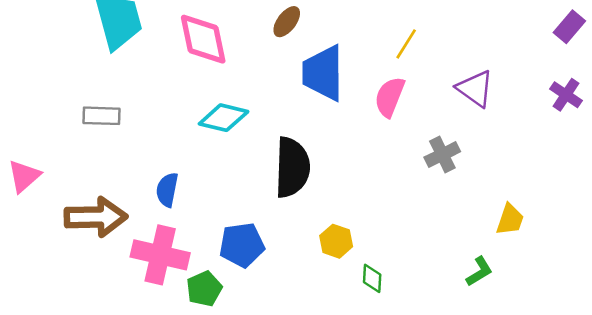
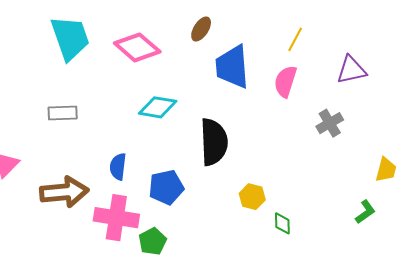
pink diamond: (203, 39) -> (137, 47), turned -33
purple triangle: (475, 89) -> (351, 70), turned -44
blue pentagon: (242, 245) -> (166, 187), moved

